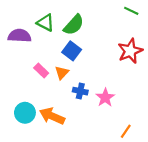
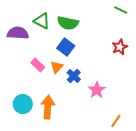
green semicircle: (74, 25) -> (68, 23), turned 60
red star: (130, 51) -> (120, 47), size x0.7
blue cross: (80, 91) -> (74, 76), moved, turned 32
orange arrow: (52, 116) -> (48, 107), turned 70

